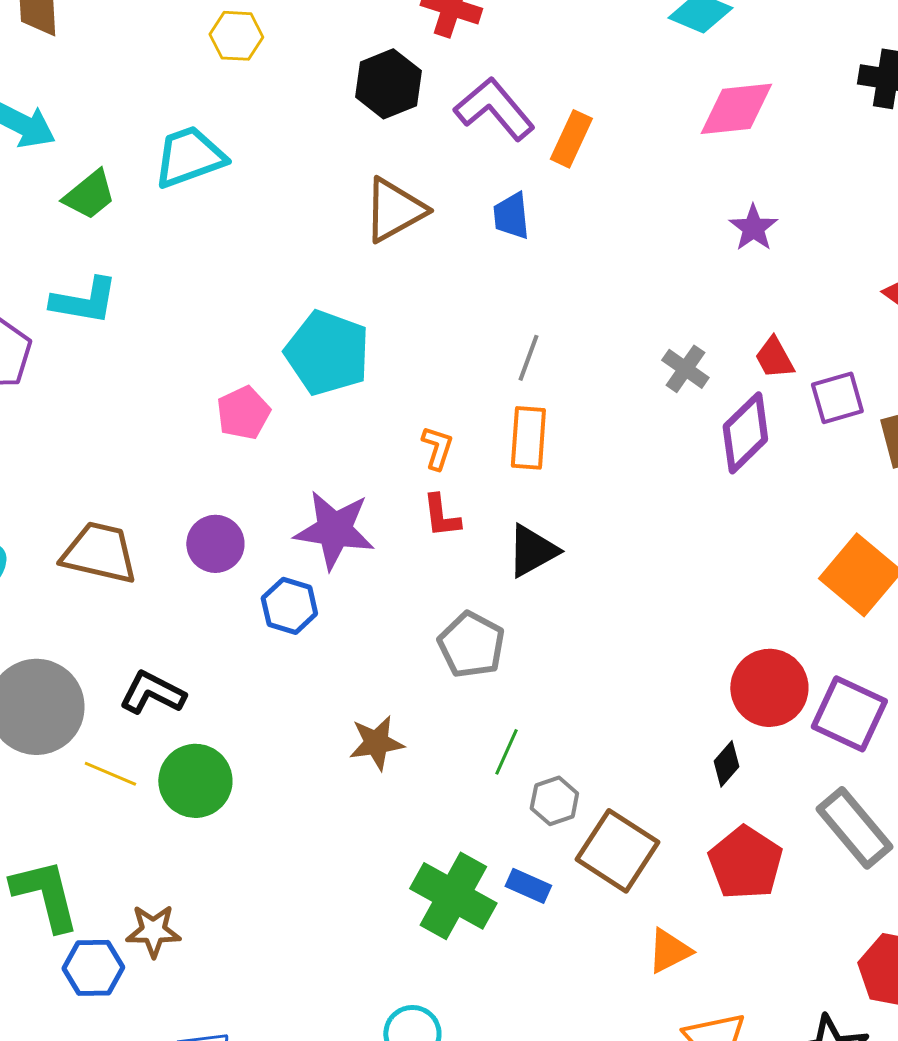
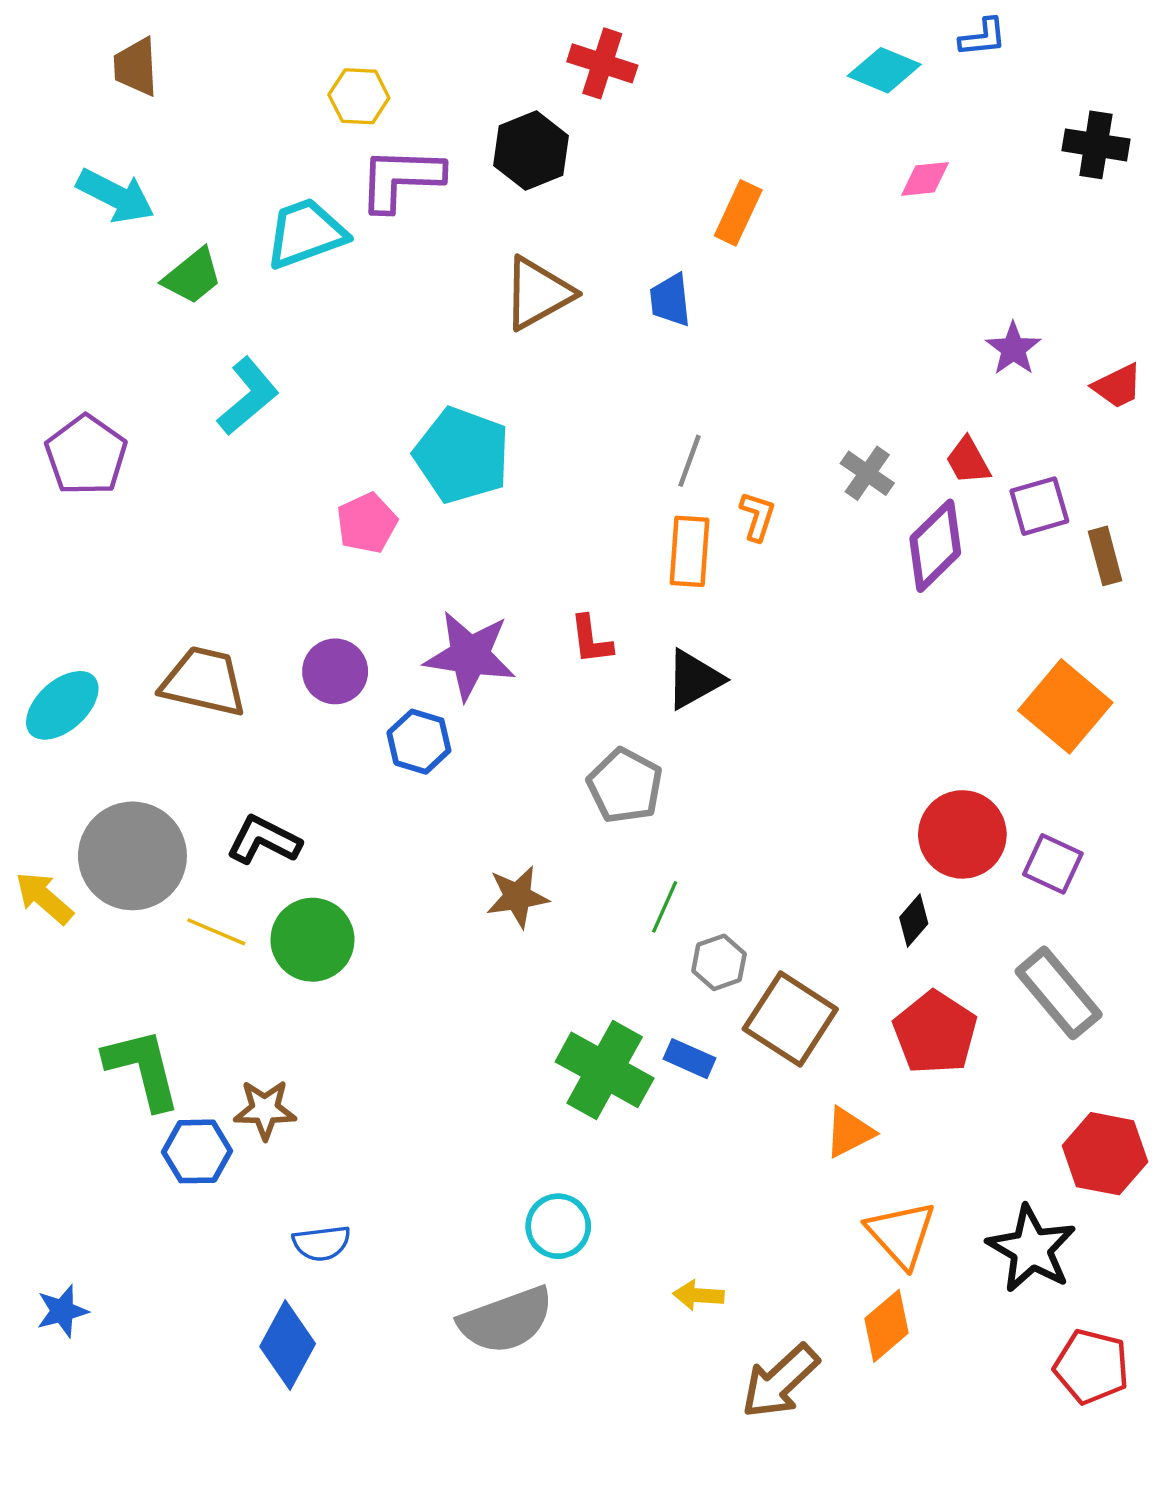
purple L-shape: (494, 109) -> (401, 179), moved, turned -48
pink diamond: (736, 109) -> (925, 179), size x0.6
purple star: (753, 228) -> (1013, 349), moved
cyan L-shape: (84, 301) -> (248, 396), moved, turned -50
orange L-shape: (437, 448) -> (757, 516), moved
purple square: (849, 714) -> (1053, 864), size x0.7

